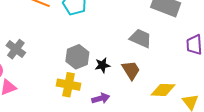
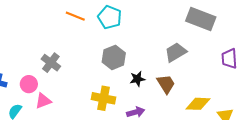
gray trapezoid: (141, 38) -> (176, 52), turned -55
gray hexagon: (77, 57) -> (114, 57), moved

